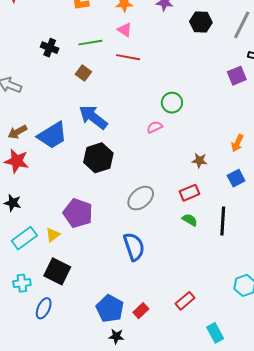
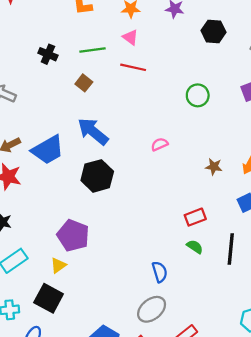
green circle: (172, 103) -> (198, 95), moved
brown star: (200, 161) -> (214, 167), moved
gray ellipse: (141, 198) -> (152, 309), moved
yellow triangle: (53, 235) -> (58, 265), moved
blue semicircle: (134, 247) -> (160, 272), moved, size x0.7

